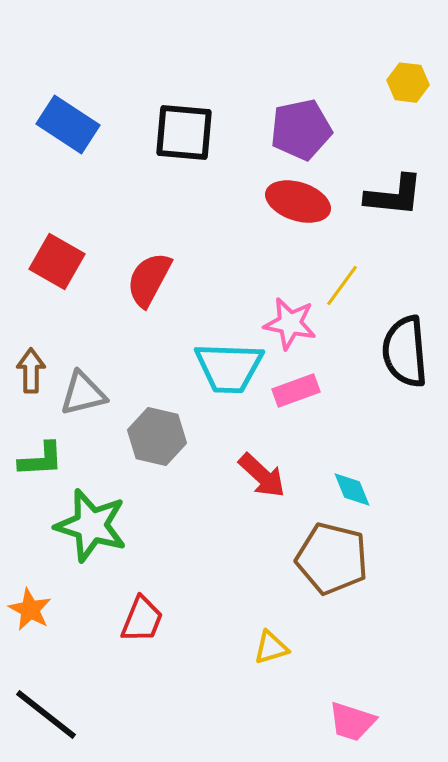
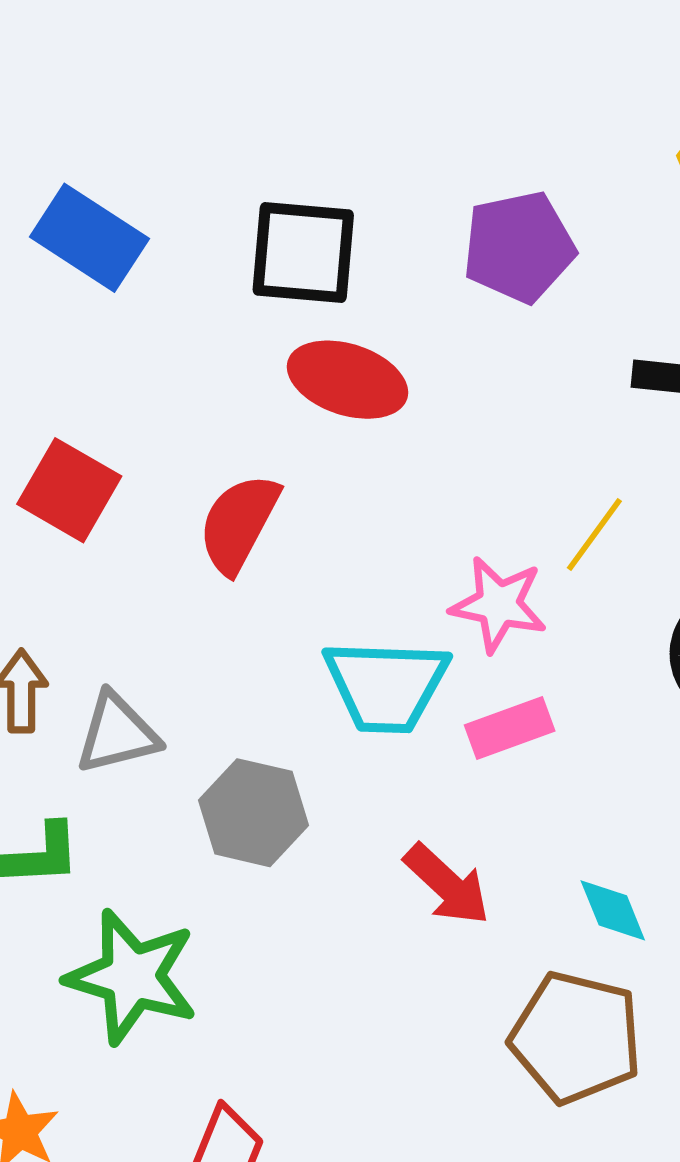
red ellipse: (298, 202) -> (347, 380), moved

